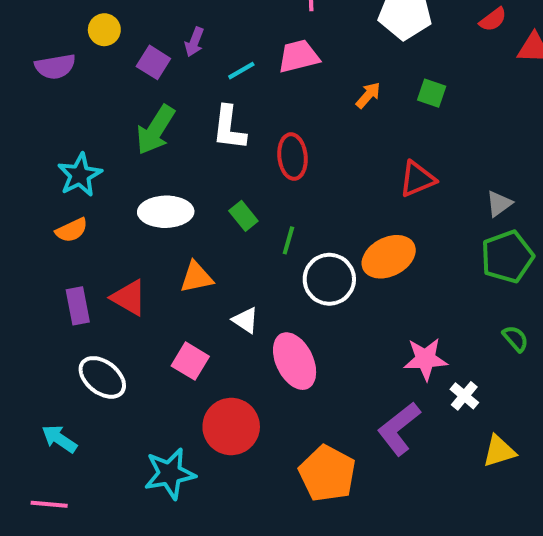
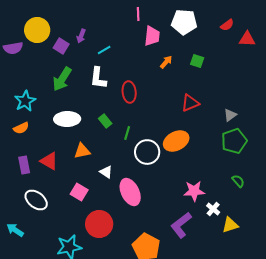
yellow circle: (104, 30) -> (37, 30), size x1.6
pink trapezoid: (299, 56) -> (152, 36), moved, turned 110
yellow triangle: (499, 451) -> (230, 225), moved

